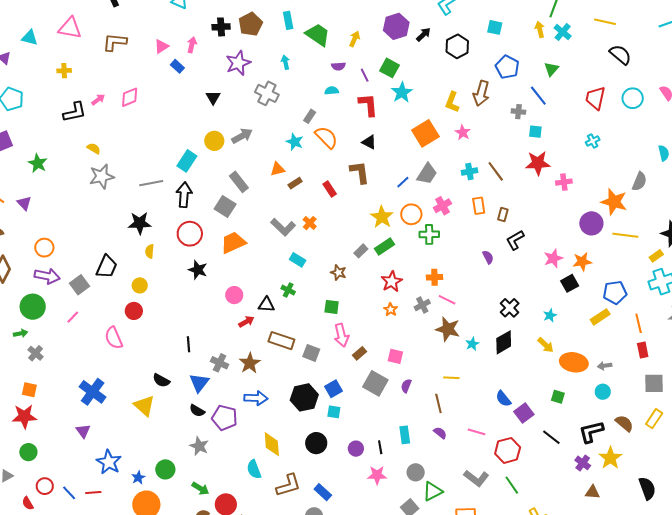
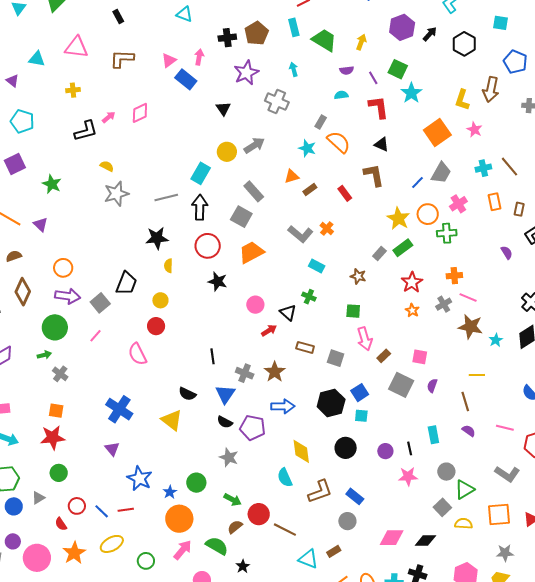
blue rectangle: (177, 66) -> (186, 79), size x1.5
black triangle: (266, 305) -> (288, 312), turned 42
brown rectangle: (281, 341) -> (305, 347), size x0.7

